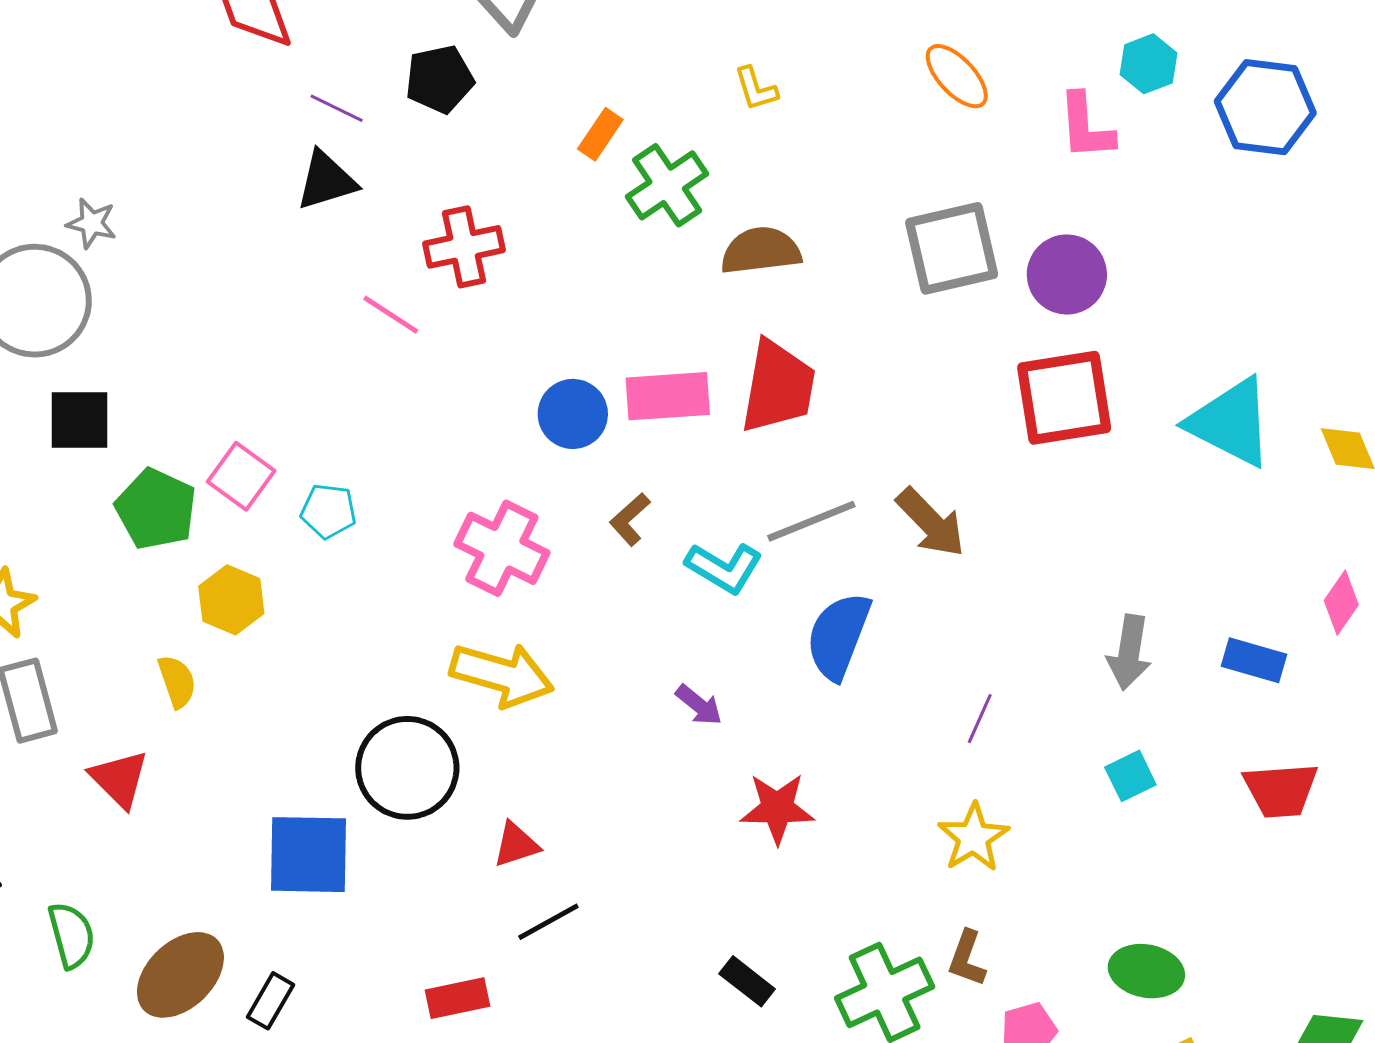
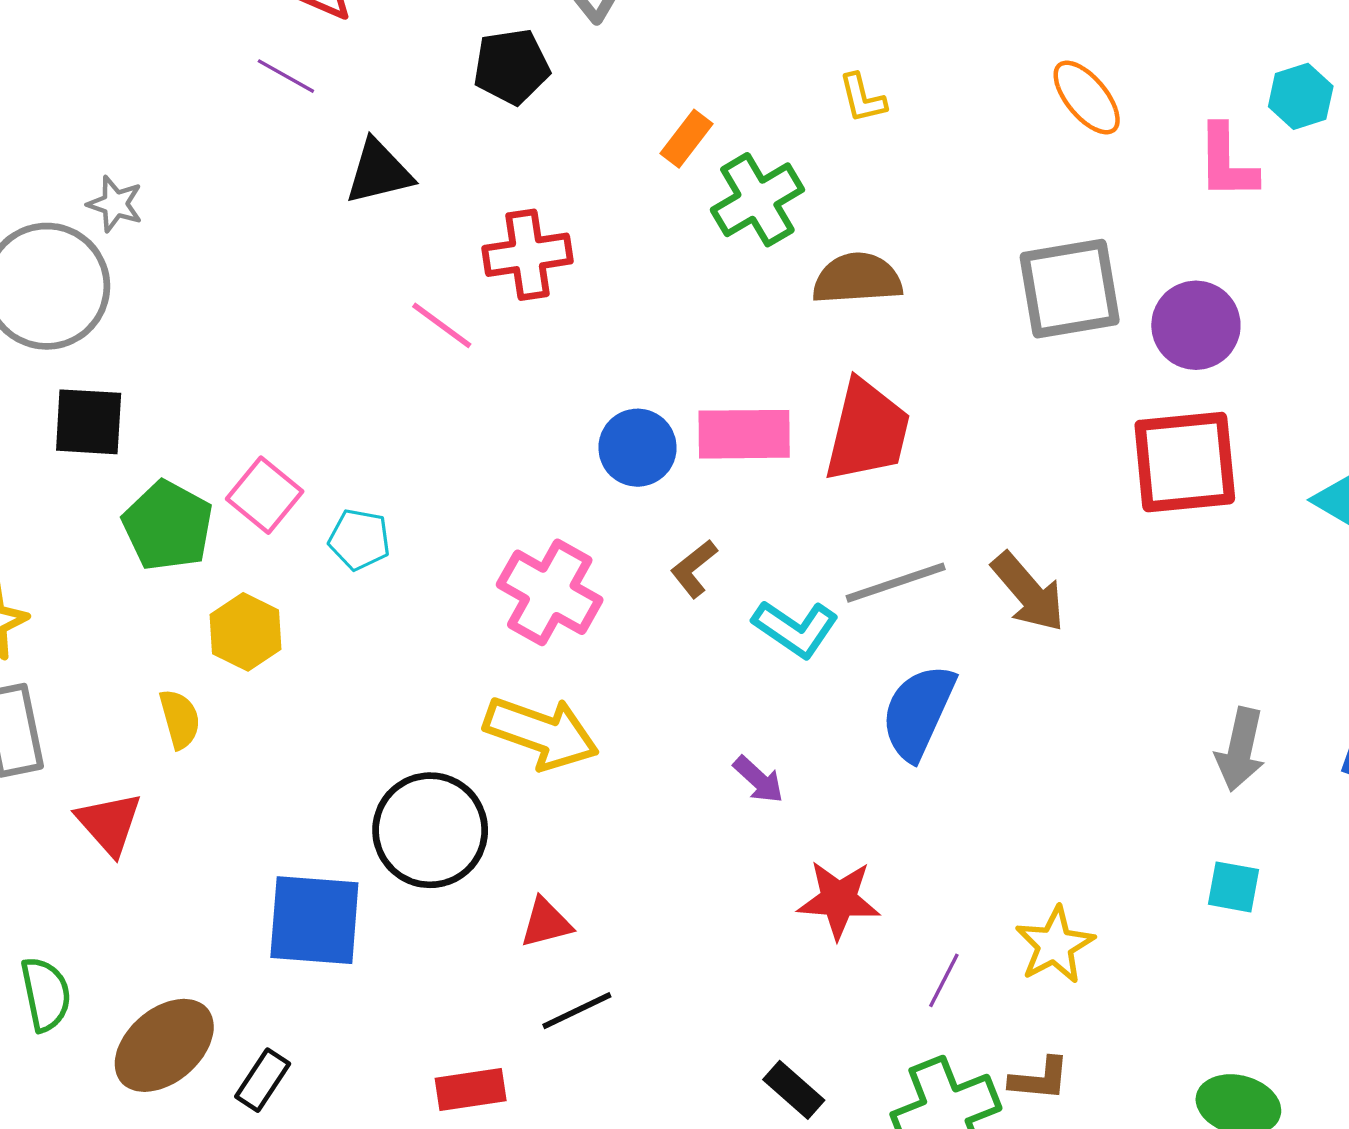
purple line: (337, 108) -> (286, 76), moved
purple line: (980, 719) -> (944, 980), moved
cyan square: (1130, 776) -> (1233, 887), turned 33
brown L-shape: (967, 958) -> (1040, 1079), turned -108

